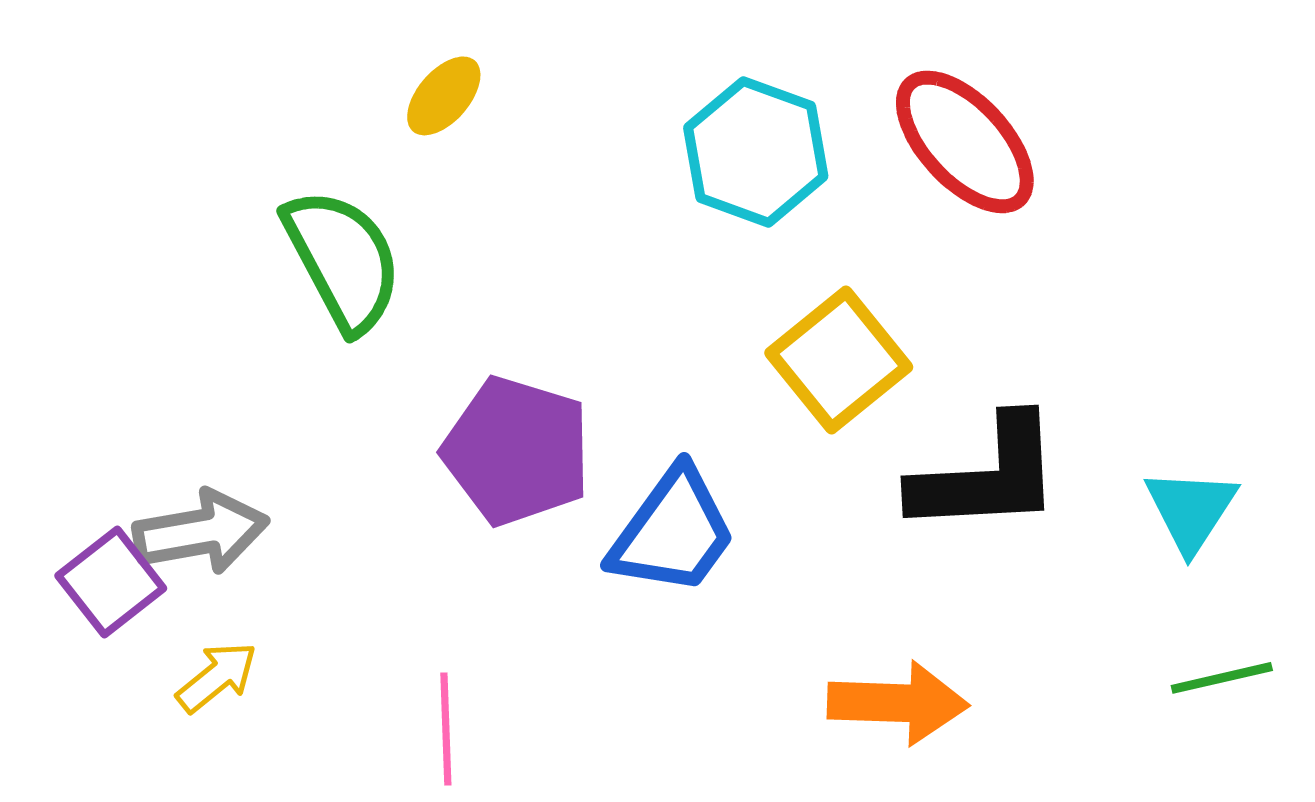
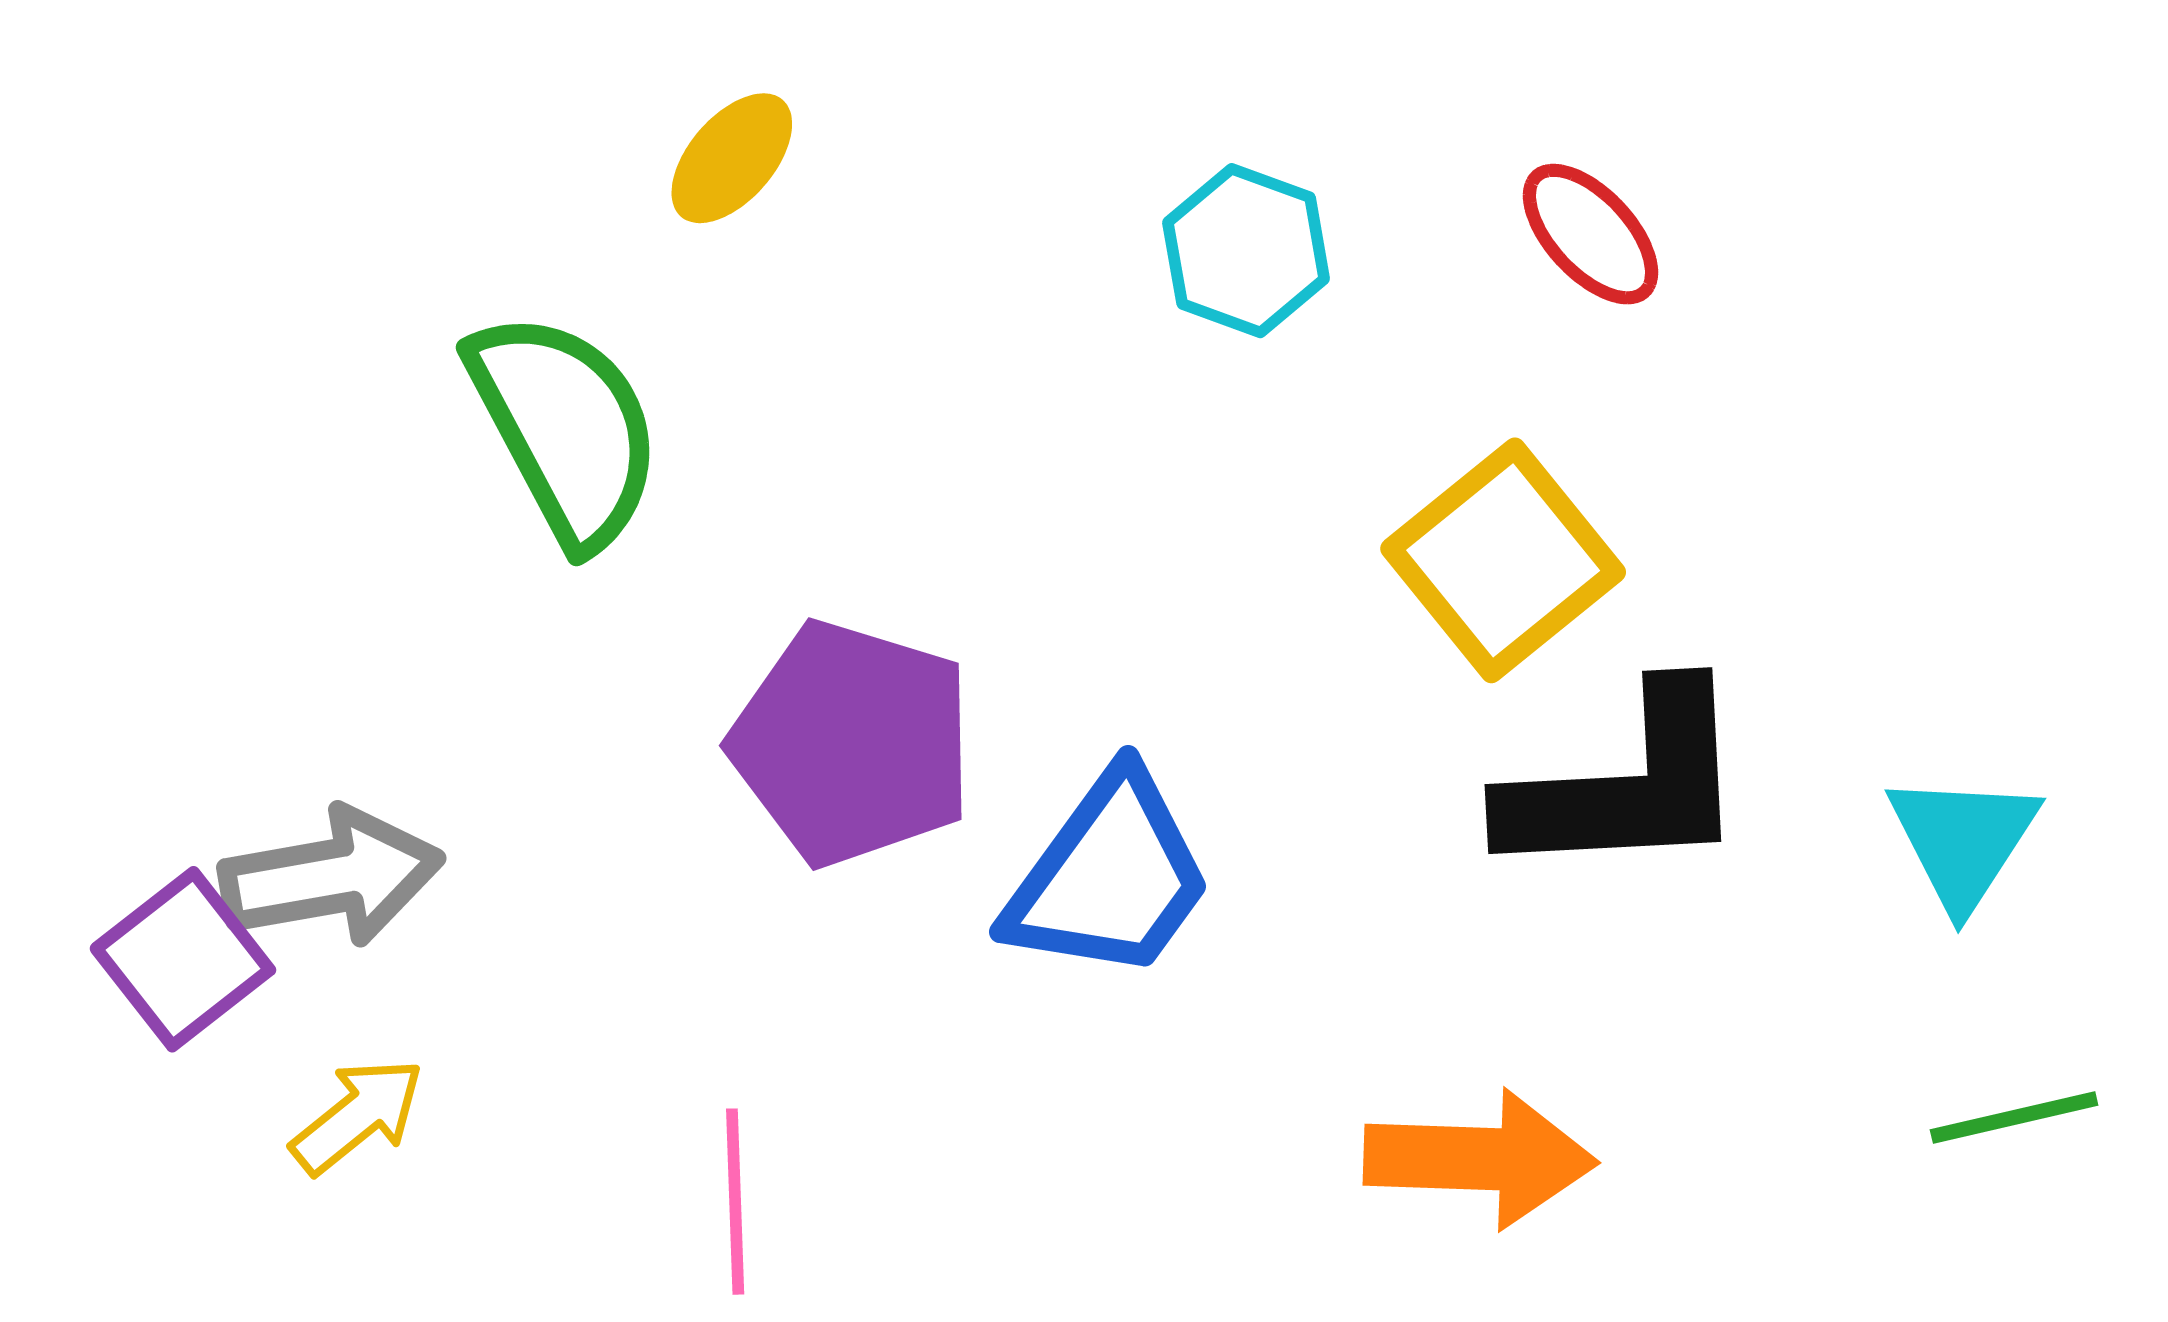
red ellipse: (965, 142) -> (1591, 234), size x0.6
cyan hexagon: (756, 152) -> (1246, 251), size x0.7
yellow square: (839, 360) -> (1503, 560), moved

